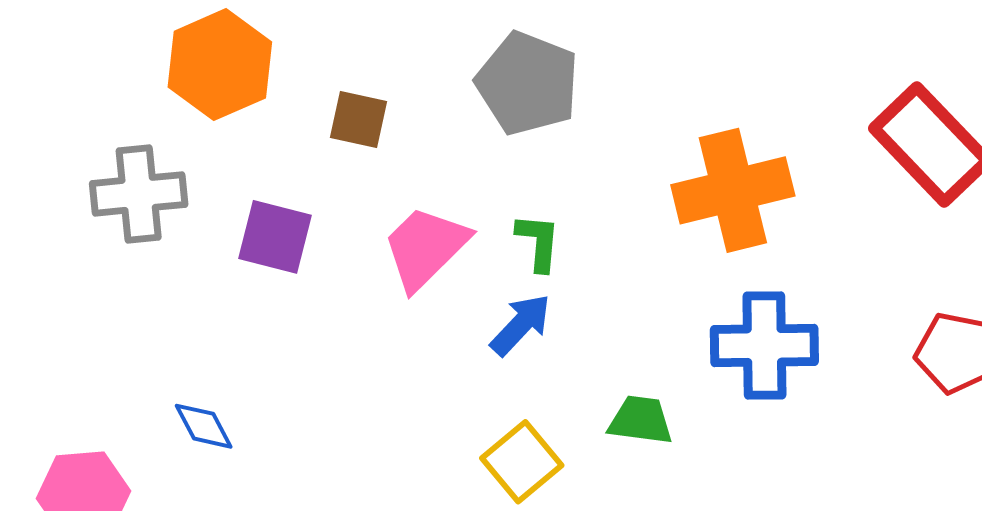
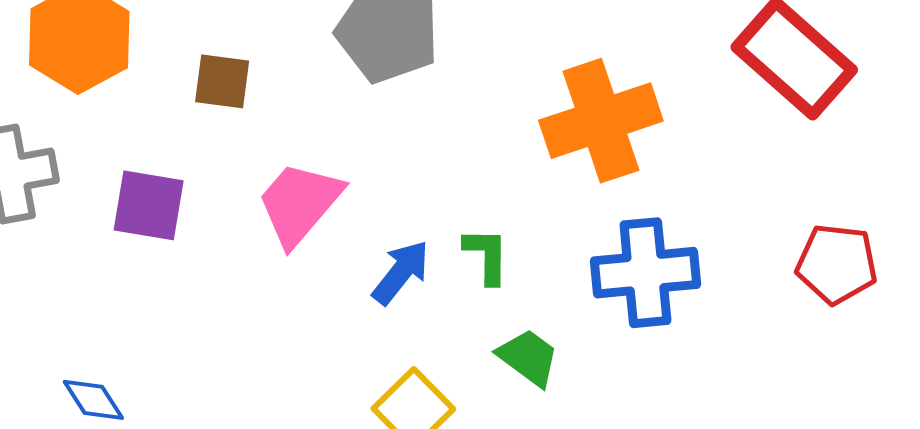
green L-shape: (538, 242) -> (487, 256), moved
green trapezoid: (641, 420) -> (528, 357), turned 34

